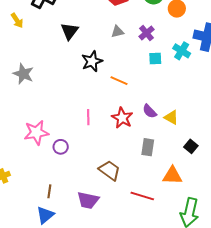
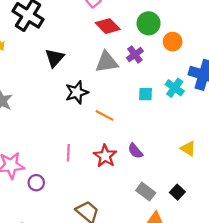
gray triangle: (118, 32) -> (107, 62), size x1.6
purple cross: (147, 33) -> (135, 55), moved
yellow triangle: (171, 117) -> (188, 149), moved
gray rectangle: (148, 147) -> (146, 192), moved, turned -66

